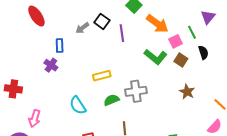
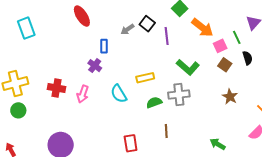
green L-shape: (156, 57) -> (188, 67), moved
cyan semicircle: (78, 105) -> (119, 94), moved
pink arrow: (35, 118) -> (83, 94), moved

